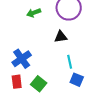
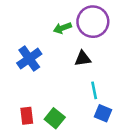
green arrow: (34, 13) -> (62, 28), moved
blue cross: (22, 59) -> (29, 59), moved

